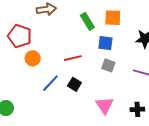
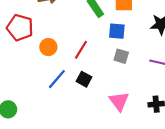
orange circle: (33, 58) -> (48, 47), moved
red line: (73, 58) -> (81, 50), turned -42

